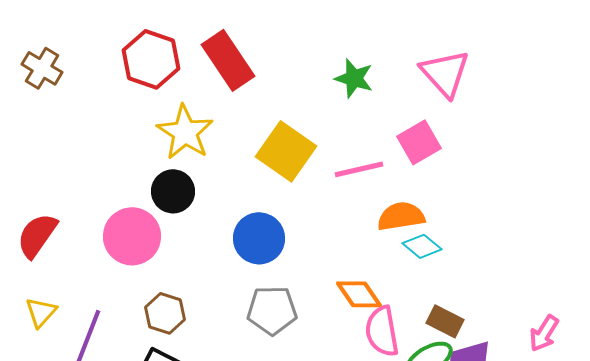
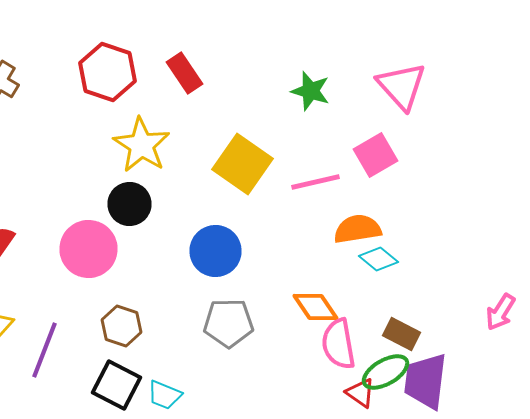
red rectangle: (228, 60) -> (184, 73), size x0.7
pink arrow: (544, 333) -> (500, 312), moved

